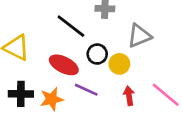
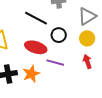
yellow circle: (119, 64) -> (87, 38), moved

